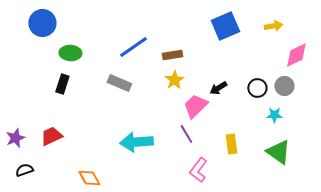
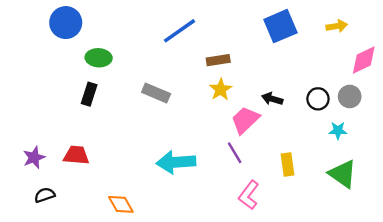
blue line: (133, 47) -> (180, 31), moved
black arrow: (218, 88) -> (272, 99), turned 48
red trapezoid: (51, 136) -> (76, 155), turned 30

